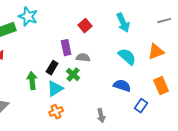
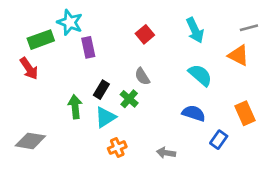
purple rectangle: (66, 48) -> (88, 47), moved
orange triangle: (156, 52) -> (238, 55), moved, turned 48
gray semicircle: (83, 58) -> (142, 76), turned -128
orange cross: (56, 112) -> (117, 148), moved
gray arrow: (101, 116) -> (166, 153), turned 112

